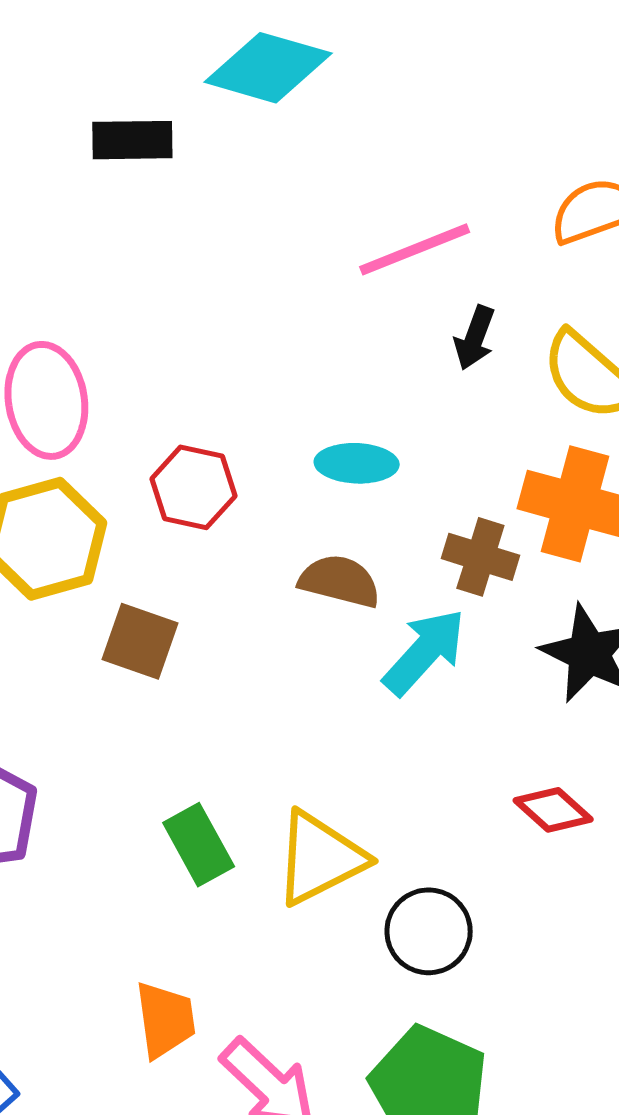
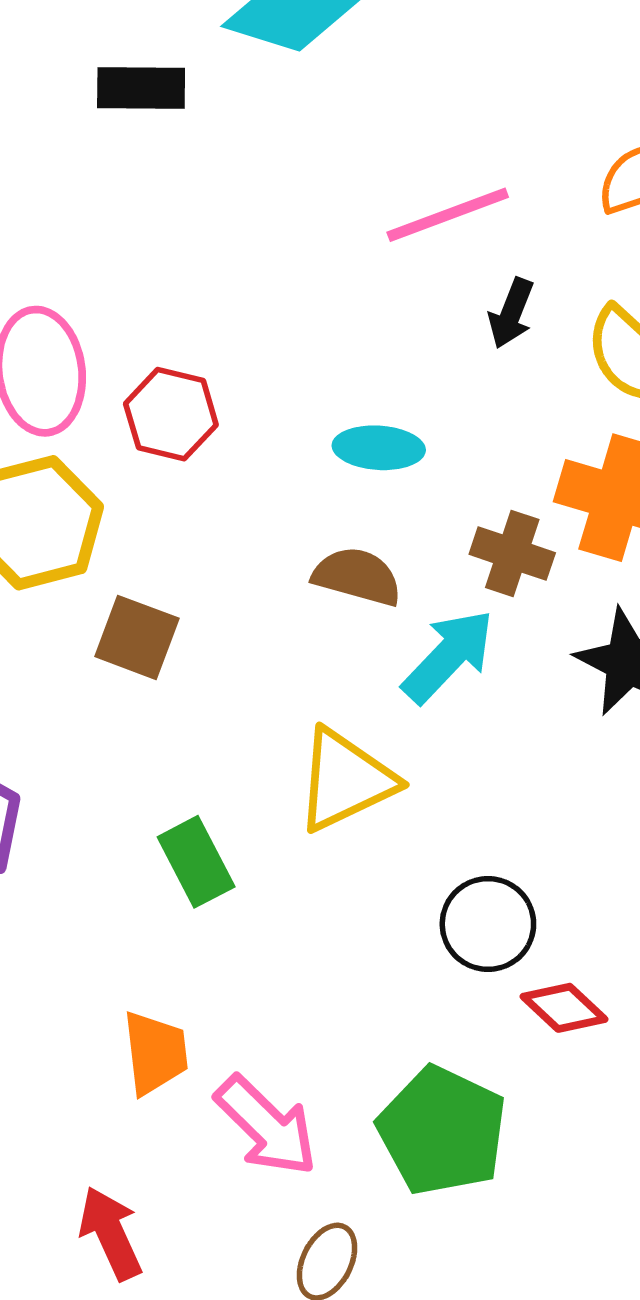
red hexagon: (193, 487) -> (171, 414), moved
red diamond: (553, 810) -> (564, 1008), moved
yellow triangle: (320, 858) -> (345, 780), moved
black circle: (429, 931) -> (488, 924), moved

